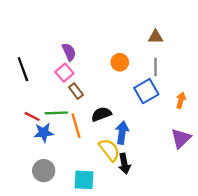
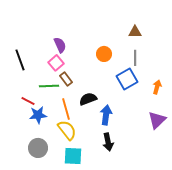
green line: (56, 113) -> (49, 86), moved
yellow semicircle: (109, 150) -> (67, 130), moved

